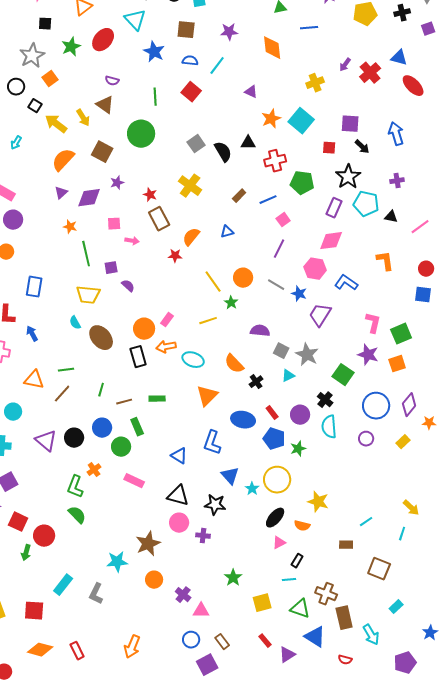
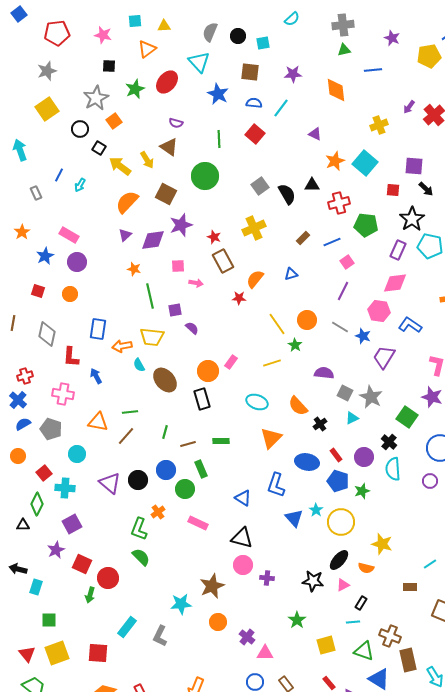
purple star: (117, 183) -> (181, 225), size x1.6
yellow cross: (190, 186) -> (254, 228), turned 30
orange arrow: (166, 347) -> (122, 346), moved
cyan star: (252, 489) -> (316, 510), moved
black star: (215, 505) -> (313, 581), moved

